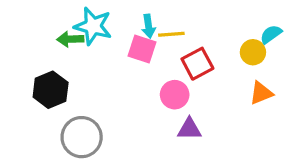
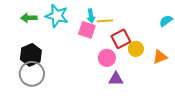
green arrow: (70, 39) -> (29, 18), moved
yellow circle: (253, 52) -> (136, 49), moved
gray circle: (82, 137) -> (32, 74), moved

